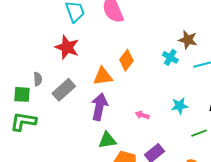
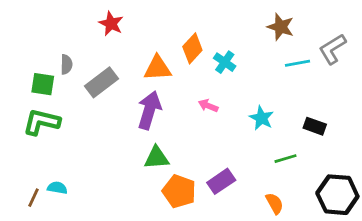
red star: (67, 47) -> (111, 24), size x0.7
cyan cross: (170, 57) -> (225, 62), moved
cyan star: (180, 106) -> (261, 118), turned 30
pink arrow: (142, 115) -> (208, 106), moved

